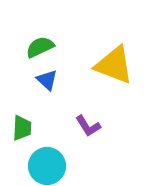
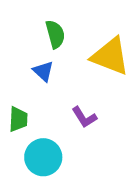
green semicircle: (40, 47) -> (55, 34), moved, turned 100

